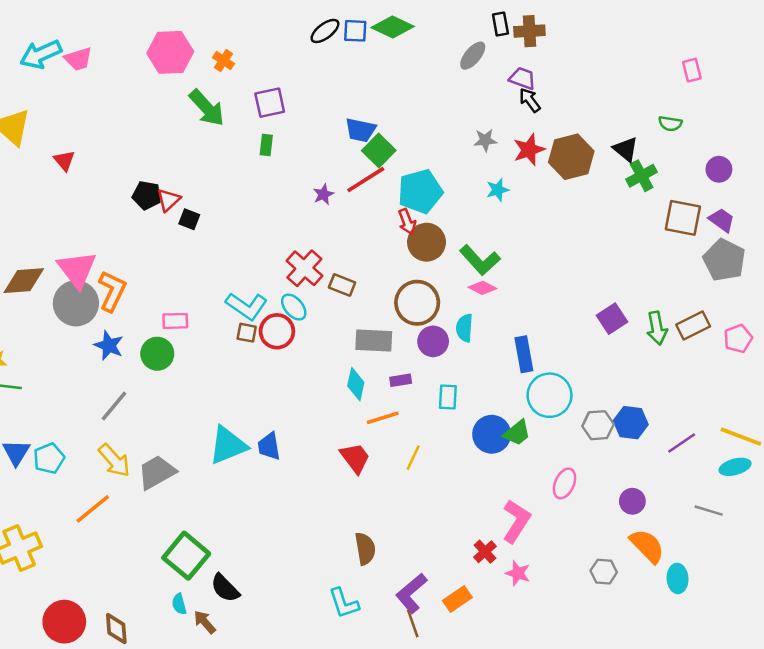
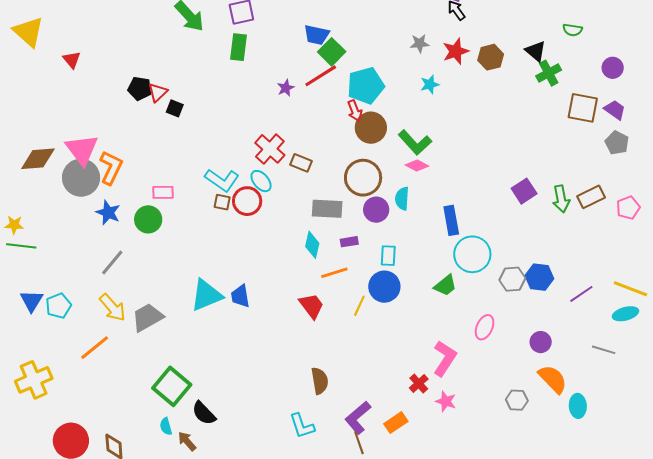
green rectangle: (266, 145) -> (239, 47), size x1.5
brown hexagon: (571, 157) -> (491, 57), size x0.7
gray pentagon: (724, 260) -> (617, 143), size x0.7
blue circle: (492, 434) -> (384, 287), moved

